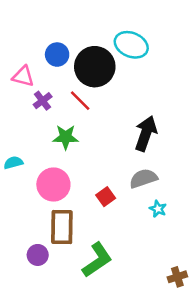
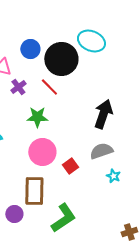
pink circle: (53, 184) -> (42, 152), moved

